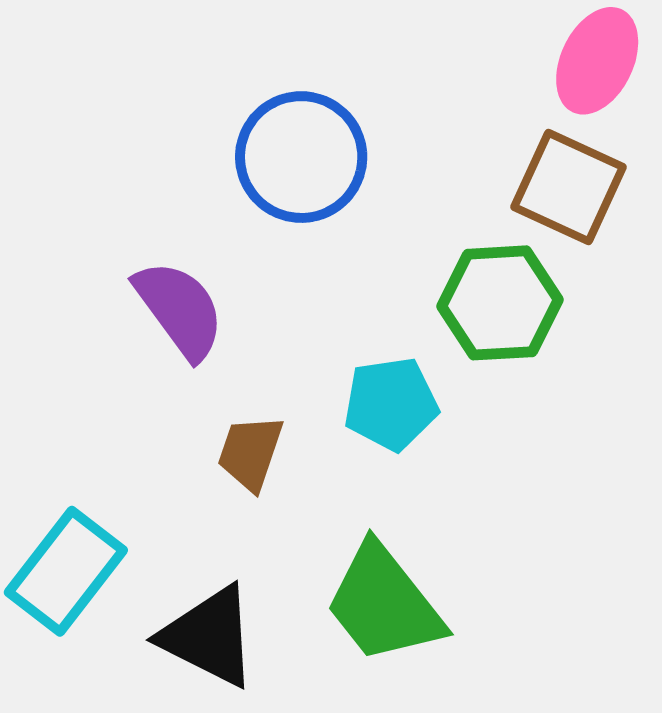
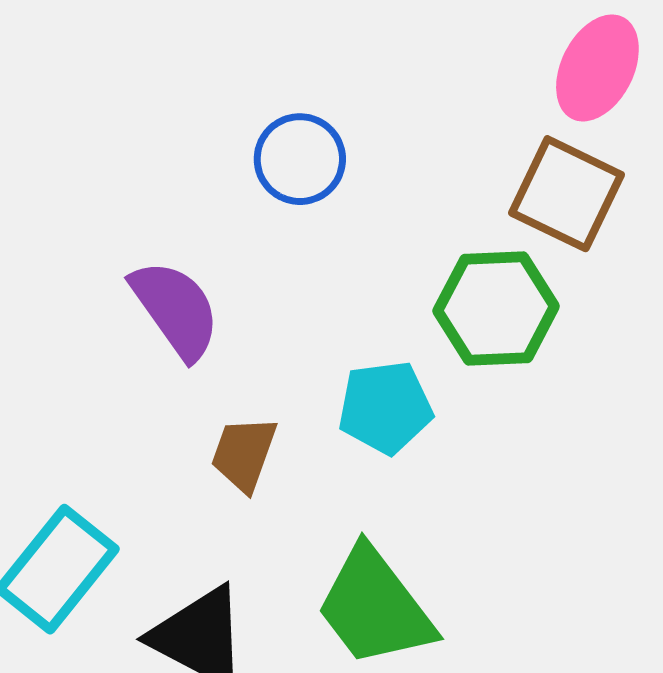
blue circle: (301, 157) -> (300, 159), size x0.7

